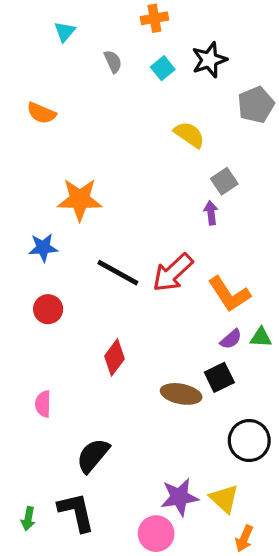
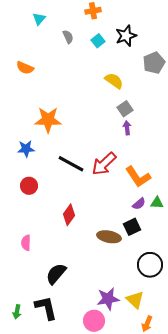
gray square: (224, 181) -> (125, 109), moved

